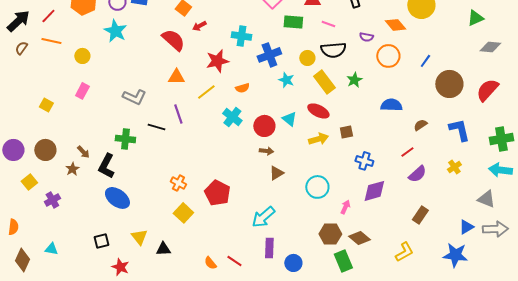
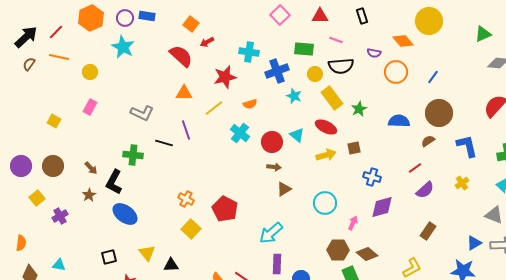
green rectangle: (293, 22) -> (304, 49), moved
green star: (354, 80) -> (359, 109), moved
brown circle: (449, 84) -> (439, 113), moved
brown star: (72, 169) -> (89, 195), moved

